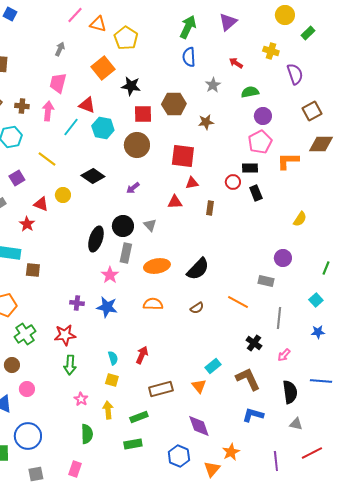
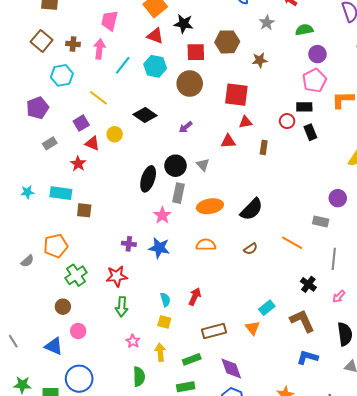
red triangle: (87, 105) -> (155, 36), moved
purple square: (17, 178) -> (81, 123), moved
purple diamond: (199, 426) -> (231, 369), moved

